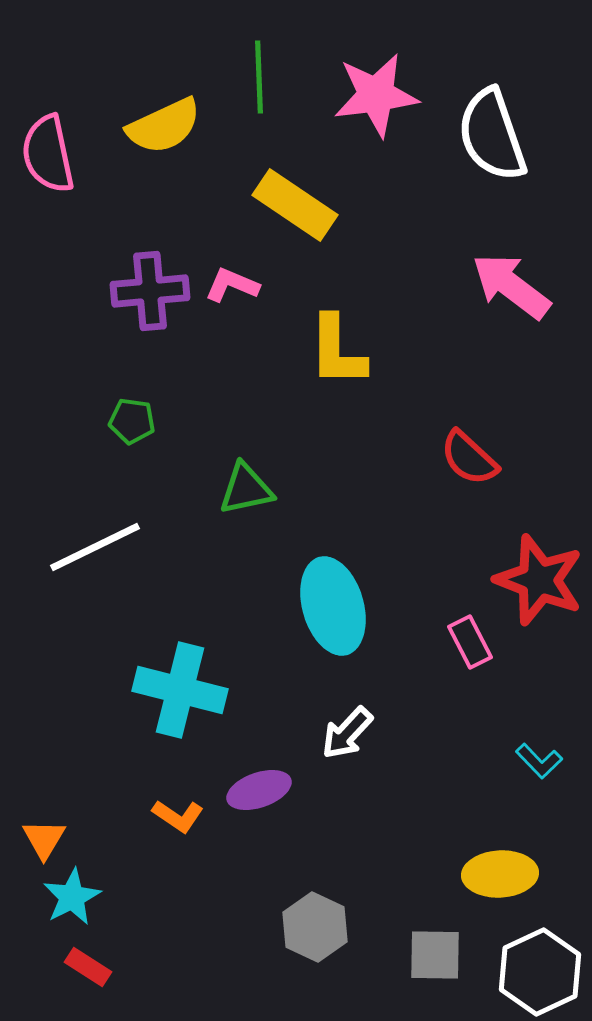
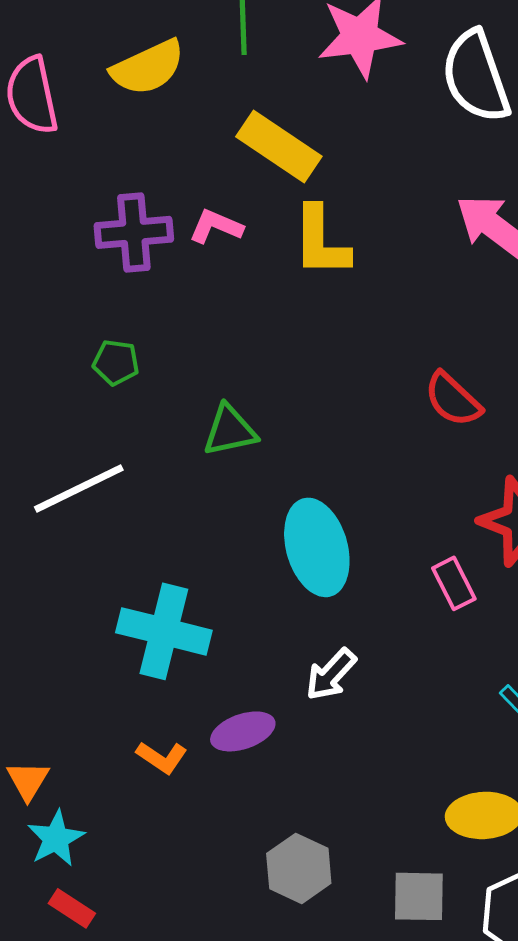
yellow L-shape: (337, 351) -> (321, 241), moved

